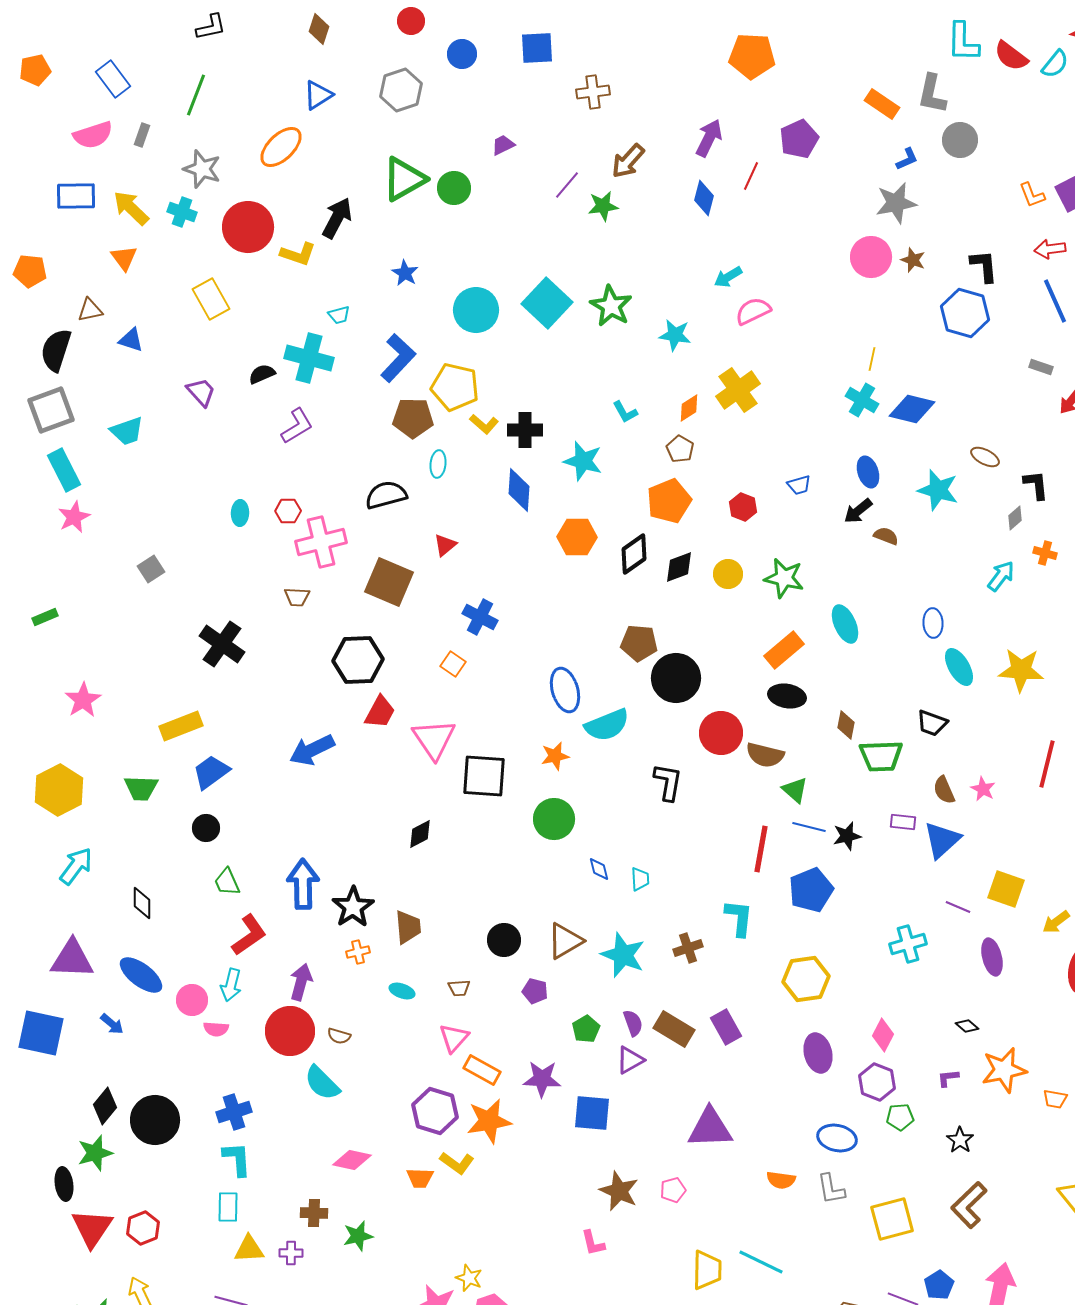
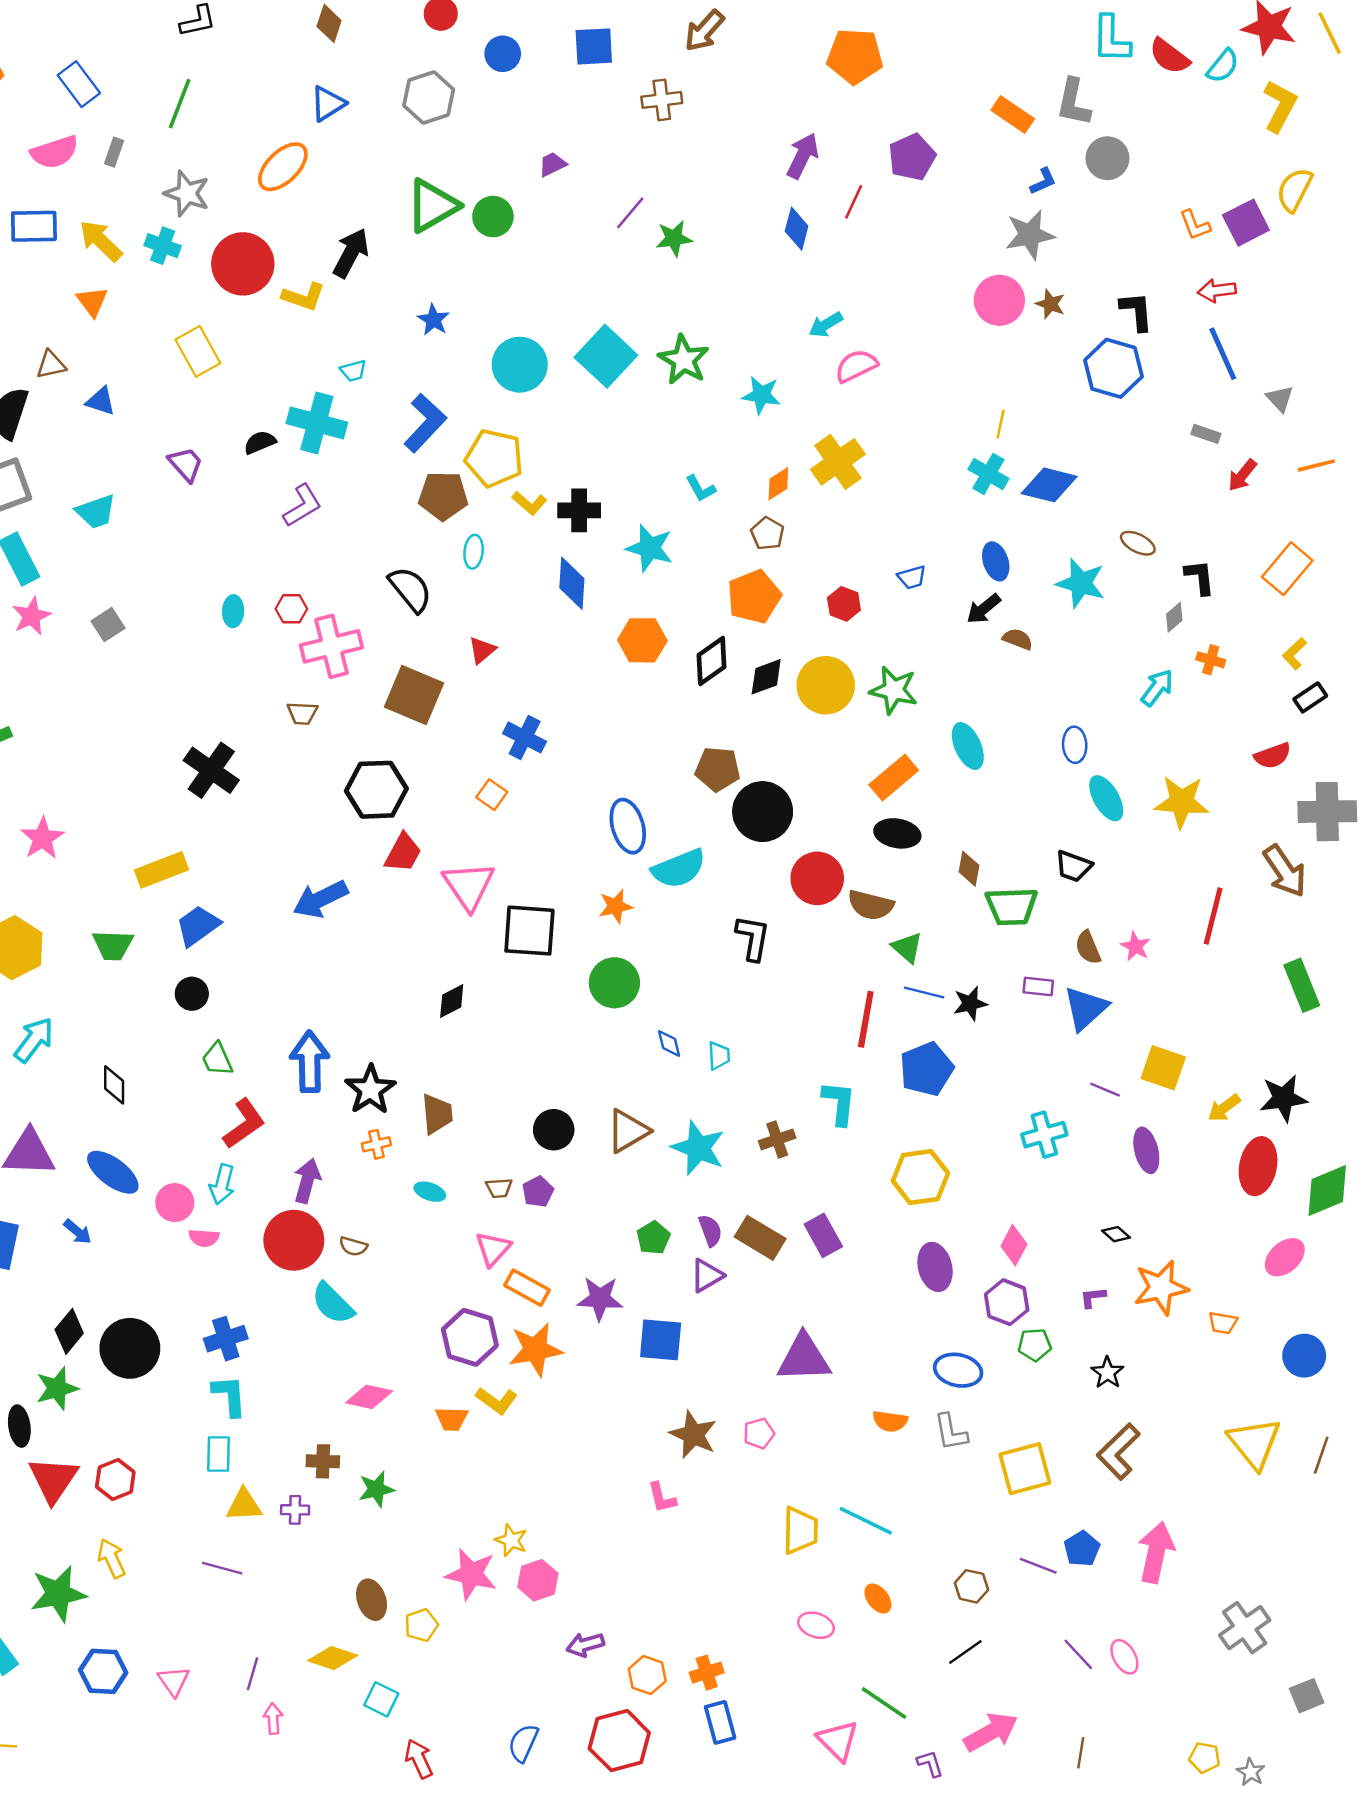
brown arrow: (628, 161) -> (704, 31), moved
black semicircle: (386, 495) -> (410, 589), turned 66
gray square: (151, 569) -> (108, 625), moved
yellow circle: (728, 574) -> (826, 685), size x1.6
purple pentagon: (535, 991) -> (538, 1192), moved, turned 30

